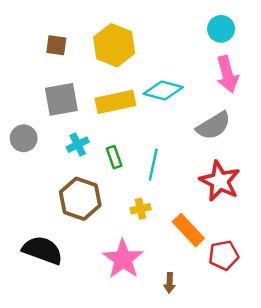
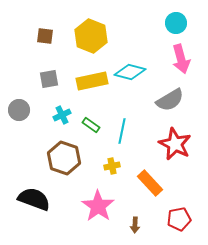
gray square: (61, 99) -> (49, 79), size x0.7
green rectangle: (114, 157) -> (91, 125), turned -36
red pentagon: (224, 255) -> (179, 219), moved

